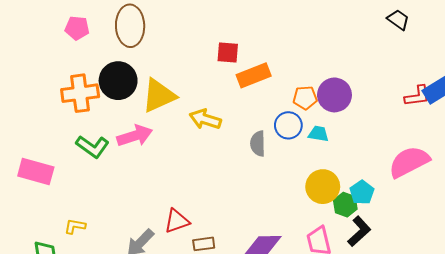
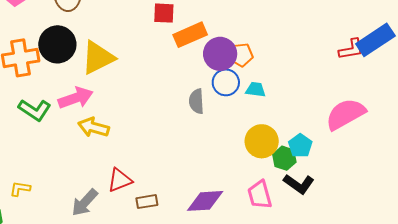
purple circle: (334, 95) -> (220, 54), moved
yellow arrow: (205, 119) -> (94, 127), moved
black L-shape: (359, 231) -> (299, 184), turned 80

